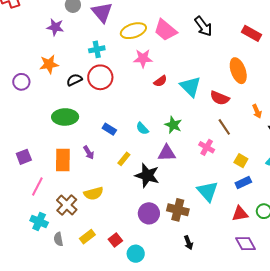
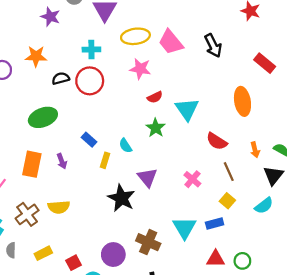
red semicircle: (220, 98) -> (217, 141), moved
green ellipse: (65, 117) -> (43, 117), turned -30
green star: (173, 125) -> (156, 128), moved
brown line: (224, 127) -> (229, 172), moved
purple triangle: (167, 153) -> (147, 177), turned 42
yellow rectangle: (124, 159) -> (105, 160), moved, turned -32
blue rectangle: (243, 183) -> (215, 224), moved
purple circle: (149, 213) -> (113, 255), moved

